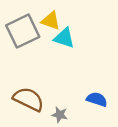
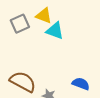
gray square: (23, 31) -> (20, 24), size x0.7

